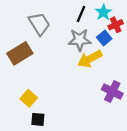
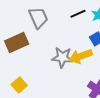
black line: (81, 14) -> (78, 14), turned 35
gray star: (80, 40) -> (62, 57), moved

